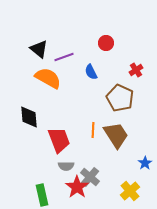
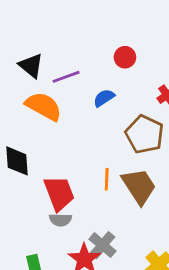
blue semicircle: (91, 72) -> (104, 98), turned 84
gray semicircle: (66, 166) -> (60, 220), moved

